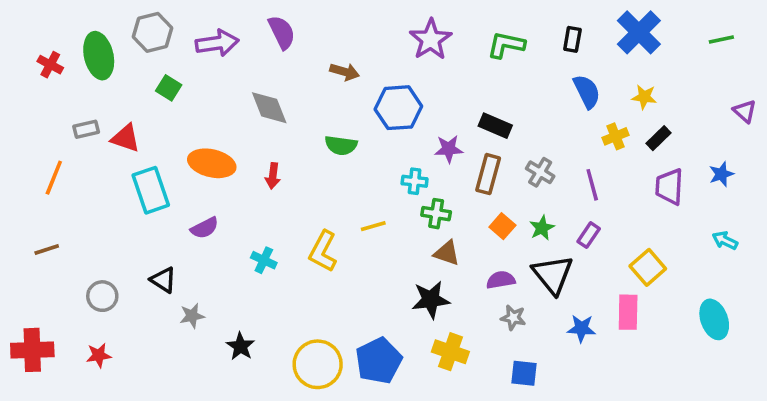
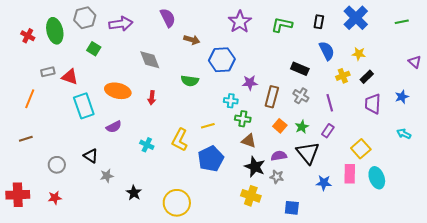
purple semicircle: (282, 32) -> (168, 18), moved
black rectangle: (495, 126) -> (300, 69), moved
black star: (431, 300) -> (255, 167), moved, turned 30
gray star: (513, 318) -> (277, 177), moved
cyan ellipse: (714, 319) -> (377, 178), moved
blue pentagon: (379, 361) -> (211, 159), moved

